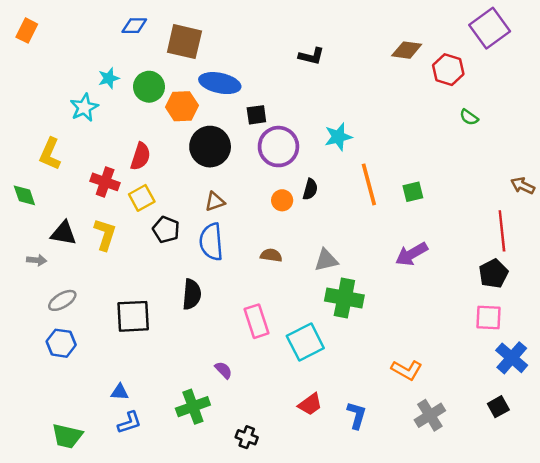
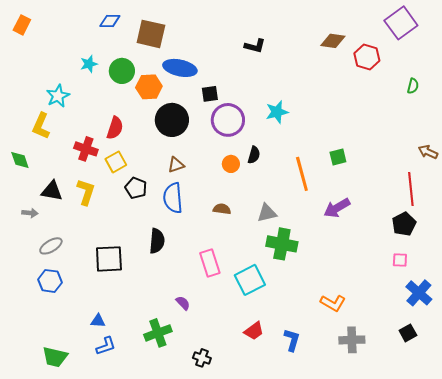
cyan star: (84, 107) -> (58, 96), moved
green semicircle: (469, 117) -> (413, 86), moved, turned -112
orange line: (369, 184) -> (302, 174), moved
pink square: (489, 318) -> (400, 260), size x0.7
gray cross: (430, 415) -> (352, 340), turned 30

